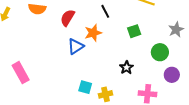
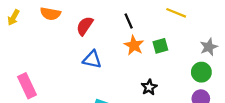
orange star: (93, 33) -> (134, 45), moved, turned -30
blue triangle: (76, 46) -> (92, 59), turned 42
green circle: (160, 52) -> (201, 72), moved

